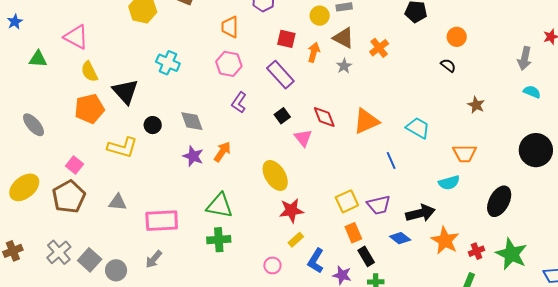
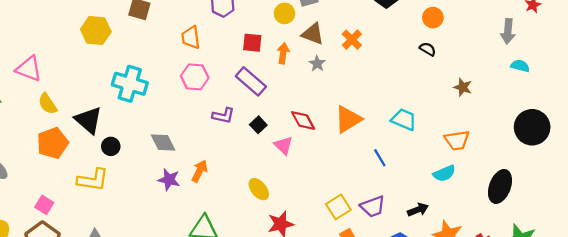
cyan cross: (168, 63) -> (130, 84), size x1.4
purple L-shape: (239, 103) -> (223, 116), moved, turned -105
black circle: (153, 125) -> (111, 146), moved
yellow ellipse: (275, 176) -> (259, 189), size x0.7
black arrow: (420, 213) -> (418, 210), size x0.7

